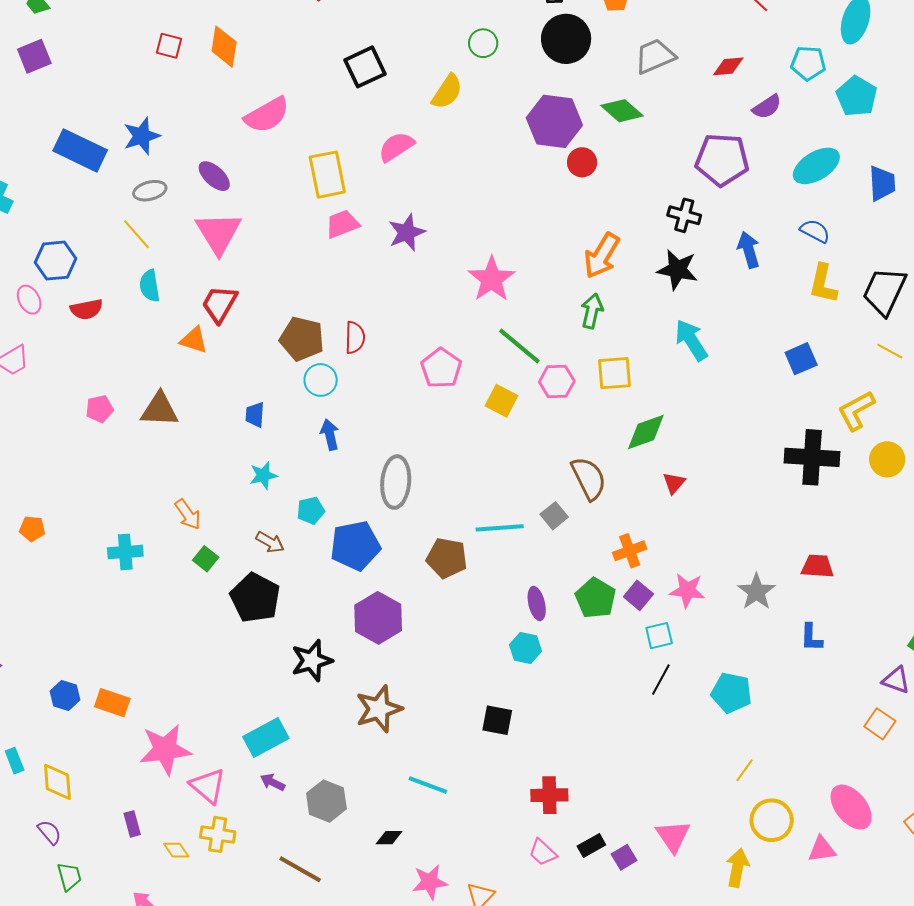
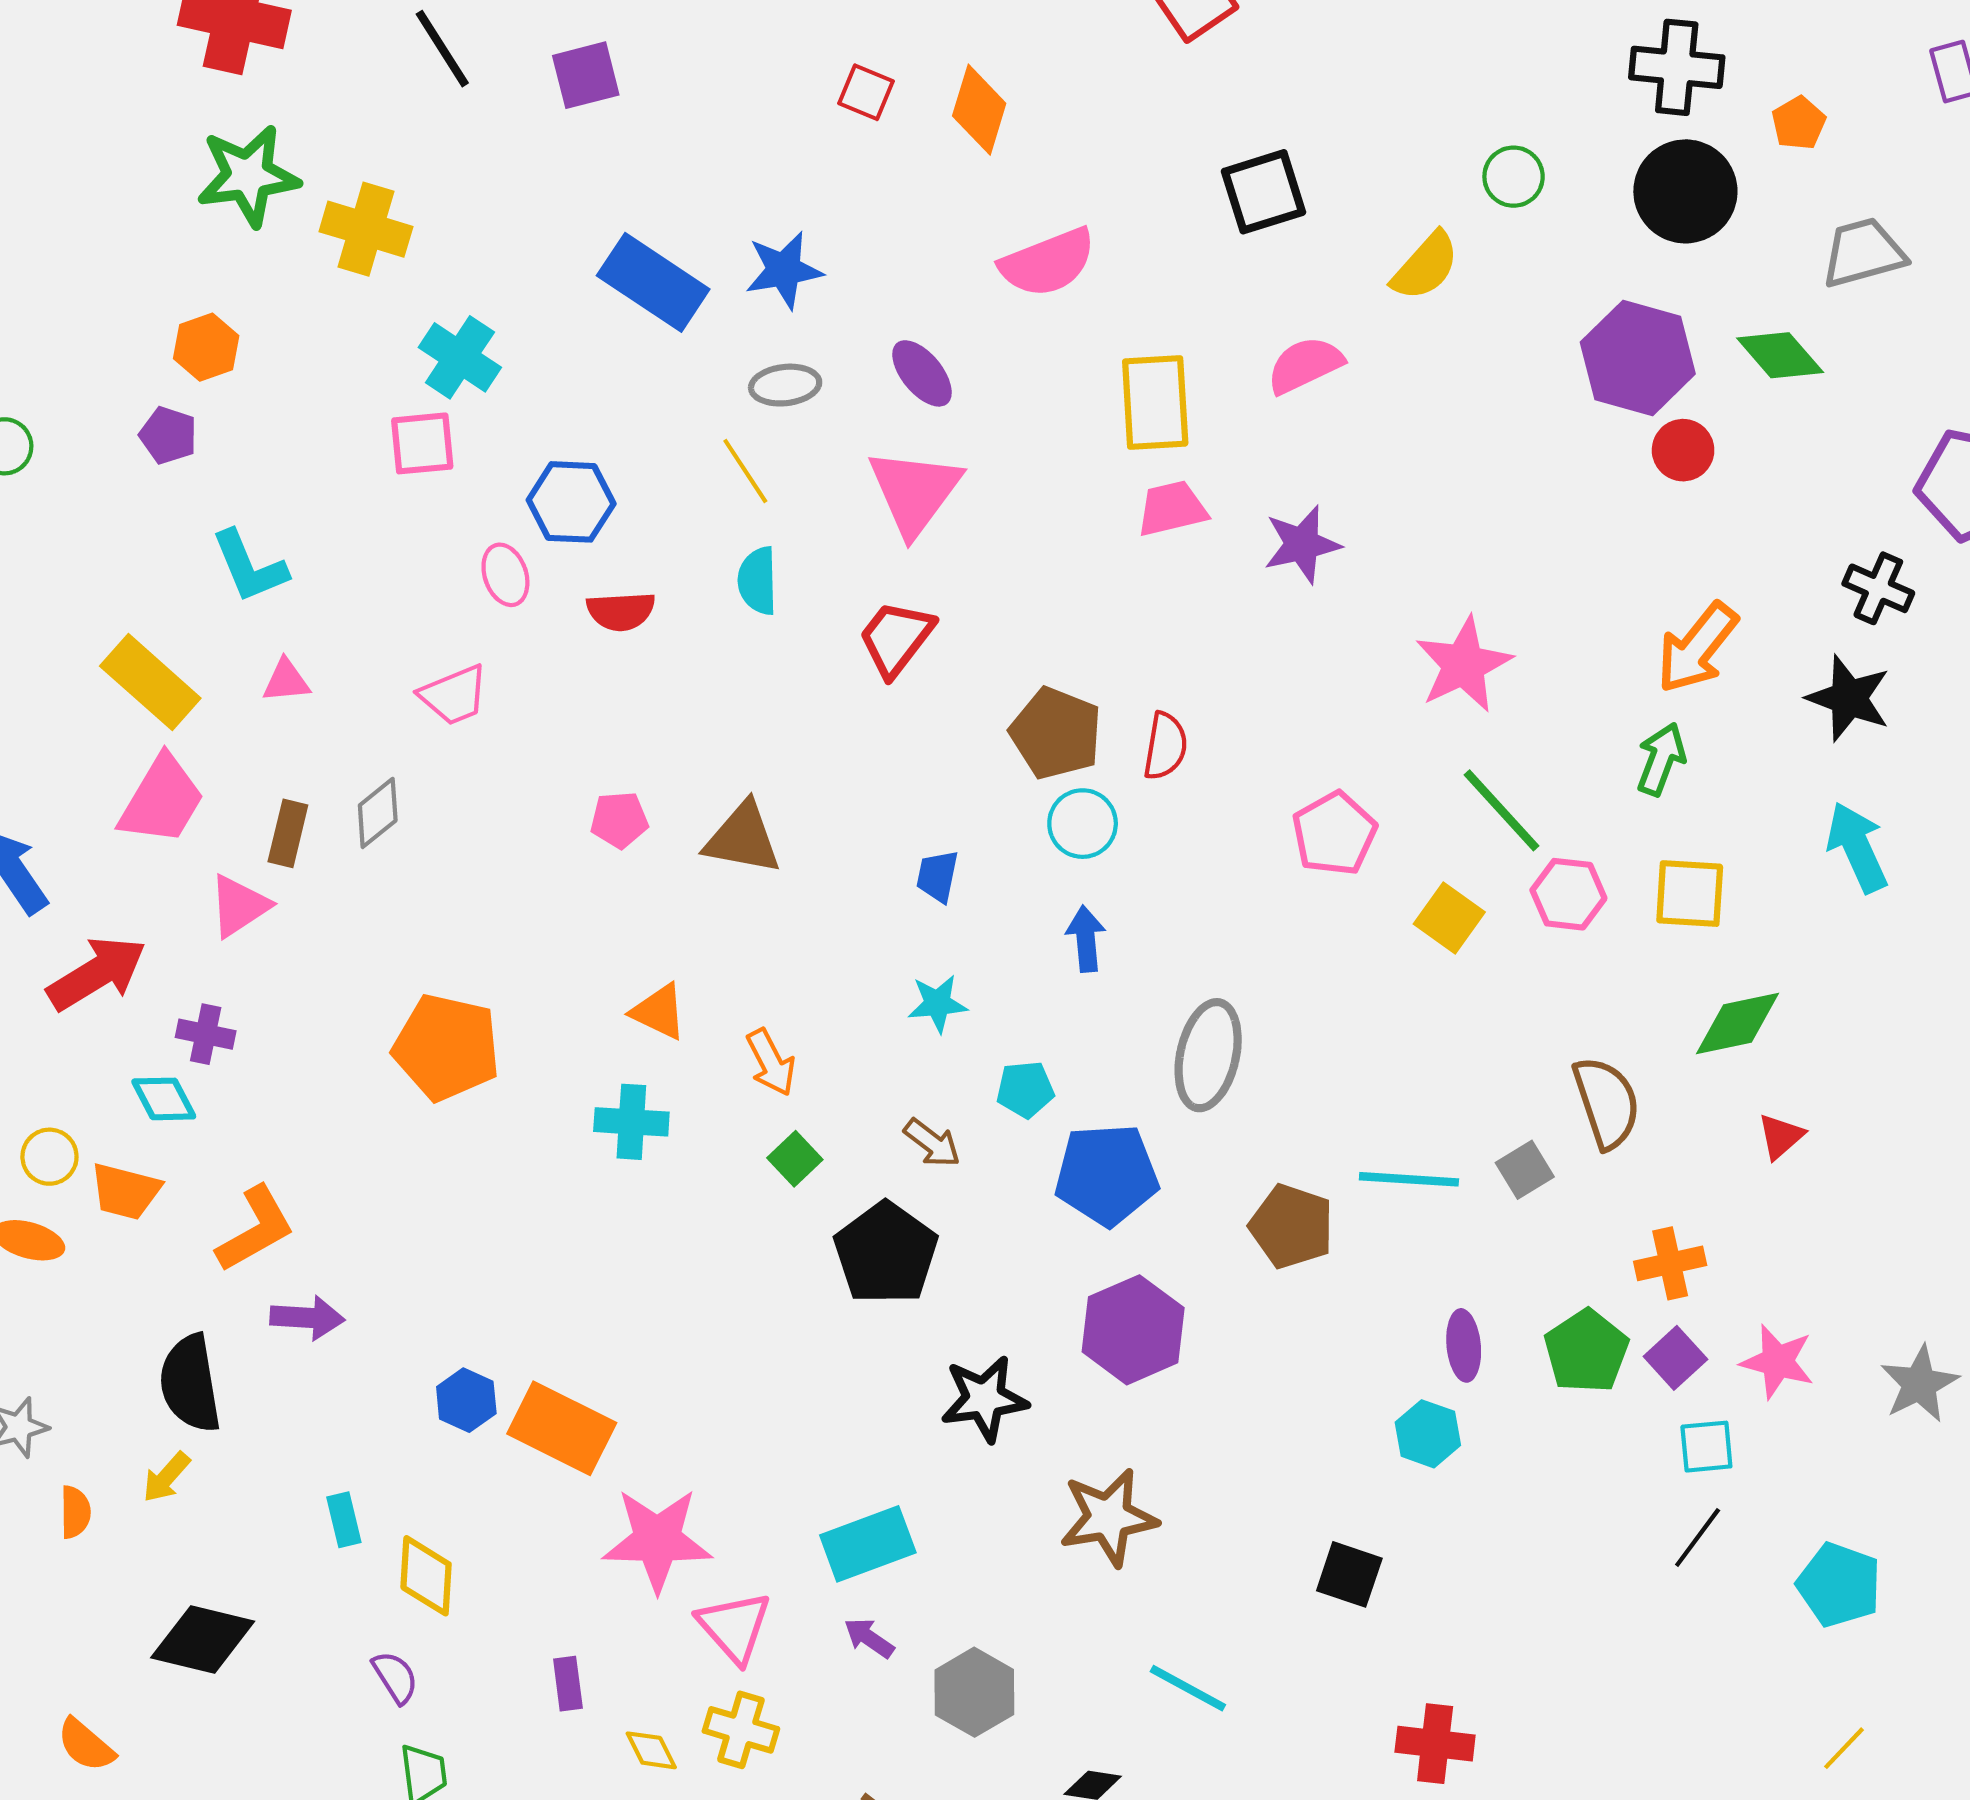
orange triangle: (194, 340) -> (659, 1012), moved
orange pentagon: (32, 529) -> (447, 1047), size x2.0
orange rectangle: (112, 703) -> (562, 1428), size x1.4

